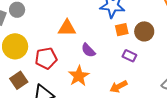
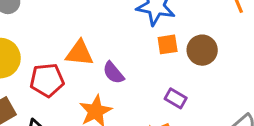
orange triangle: (67, 28) -> (79, 53), moved
purple rectangle: (129, 56) -> (176, 98), moved

